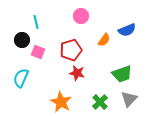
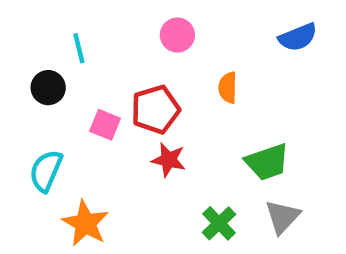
blue semicircle: (127, 30) -> (298, 37), moved
orange semicircle: (104, 40) -> (228, 88), turned 144
pink square: (38, 52) -> (105, 125), moved
orange star: (61, 102) -> (85, 223), moved

